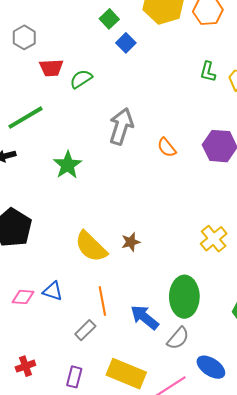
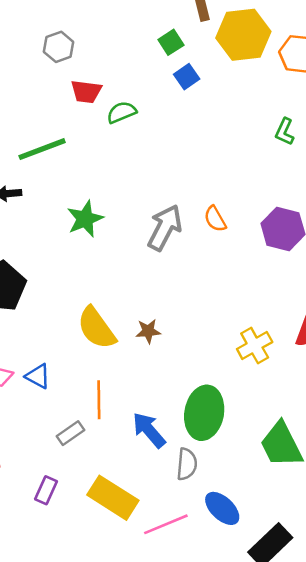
gray arrow: (121, 126) -> (165, 228), moved
gray semicircle: (178, 338) -> (187, 464), turned -45

